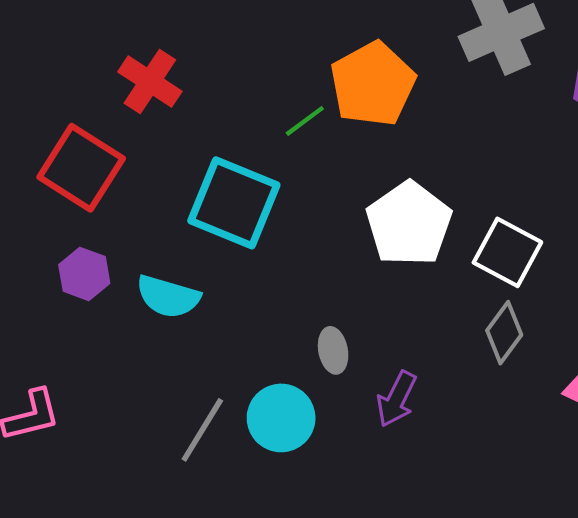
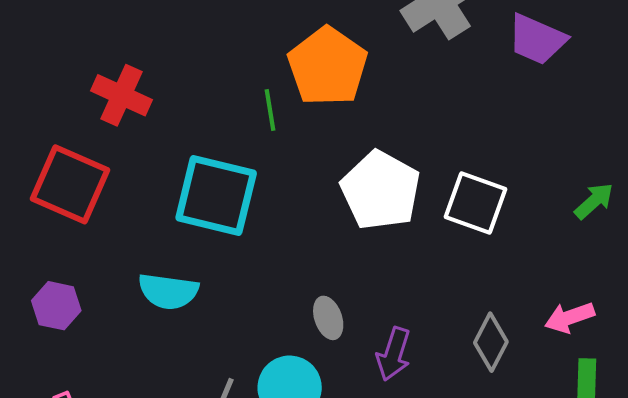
green line: (305, 121) -> (270, 110), turned -54
purple hexagon: (84, 274) -> (56, 306), moved
gray diamond: (504, 333) -> (491, 342), moved

